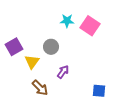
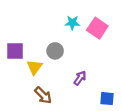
purple square: (14, 47) -> (15, 51), turned 30
purple arrow: (63, 72) -> (80, 78), moved

